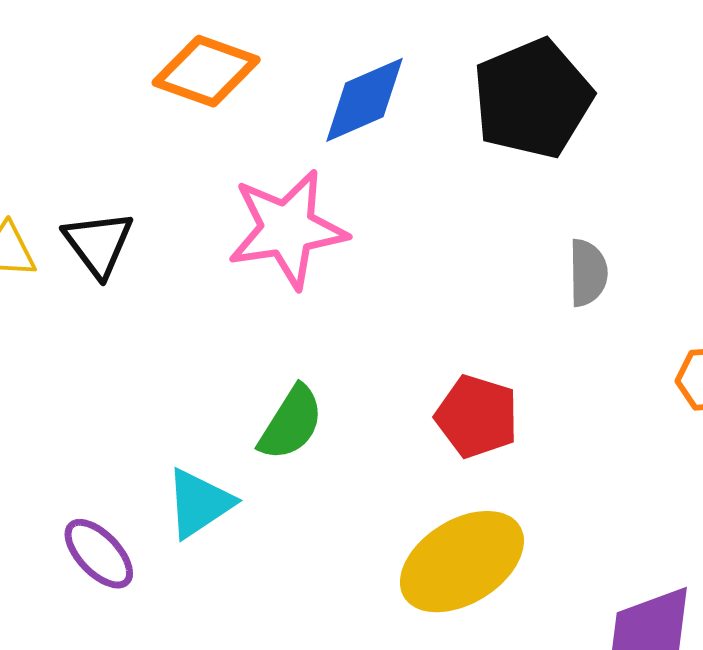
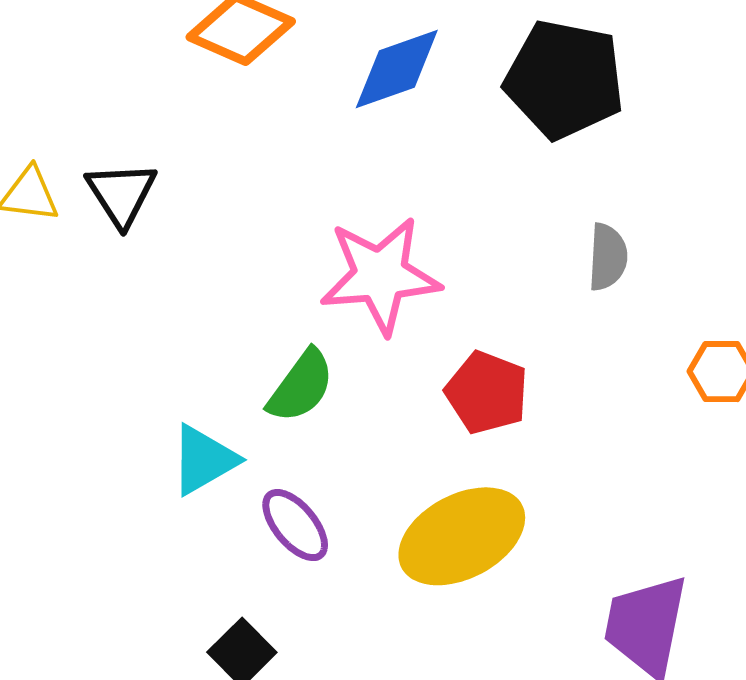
black pentagon: (532, 99) -> (564, 79), turned 30
pink star: (287, 229) -> (380, 275), moved
purple ellipse: (99, 554) -> (295, 525), moved

